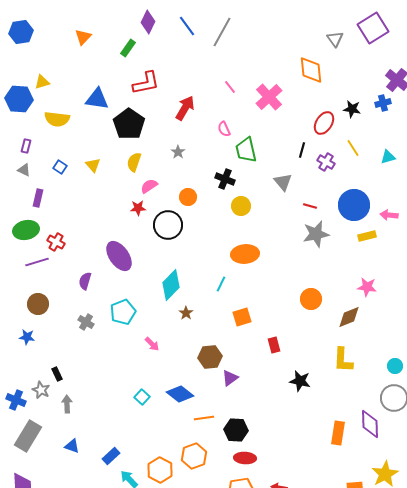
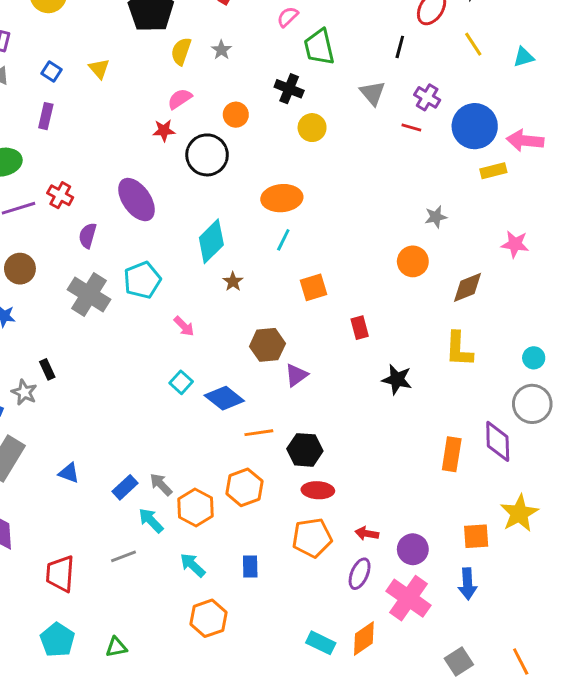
pink semicircle: (224, 129) -> (288, 17), turned 70
yellow semicircle: (134, 162) -> (181, 51), moved
purple cross: (326, 162) -> (427, 97), moved
purple rectangle: (38, 198) -> (46, 116), moved
pink arrow: (389, 215) -> (525, 141), size x1.4
gray star: (316, 234) -> (436, 217), moved, size x0.6
red cross: (56, 242) -> (60, 195), moved
orange ellipse: (245, 254) -> (282, 198), moved
pink star: (367, 287) -> (515, 244), moved
gray cross: (86, 322) -> (89, 295), size x1.8
cyan square: (142, 397) -> (181, 382), moved
gray arrow: (67, 404) -> (161, 484), moved, turned -42

